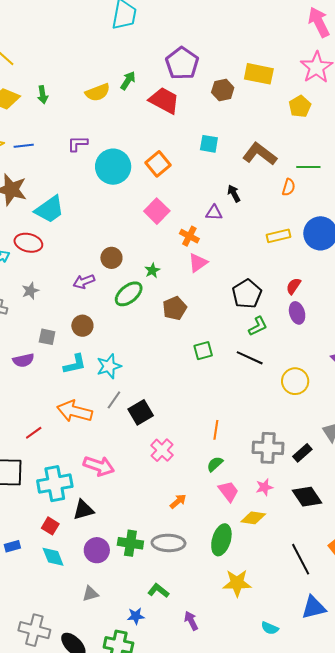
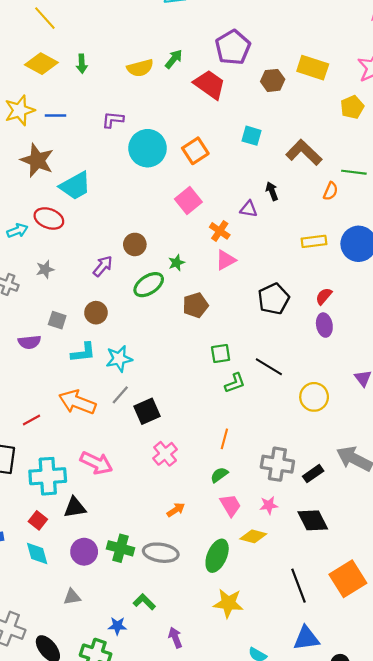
purple arrow: (84, 282) -> (103, 266), turned 145
green L-shape: (258, 326) -> (235, 383), moved

